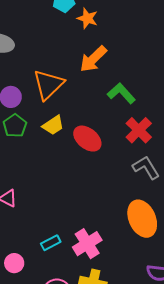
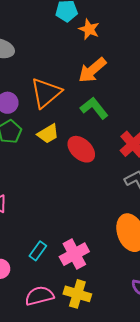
green L-shape: (121, 93) -> (94, 108), moved
cyan rectangle: (51, 243) -> (38, 251), turned -30

